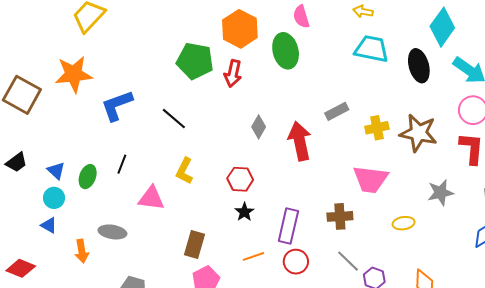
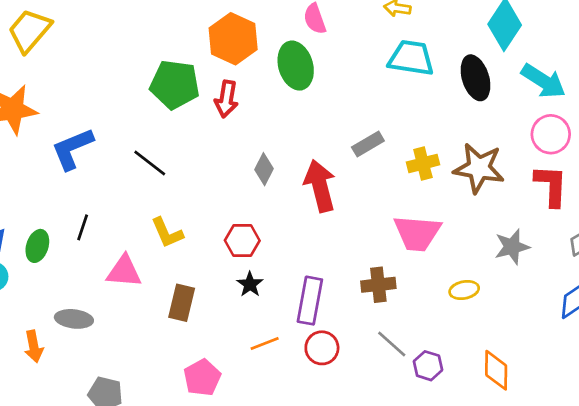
yellow L-shape: (184, 171) -> (167, 233), turned -48
brown rectangle: (194, 244) -> (182, 303), moved

